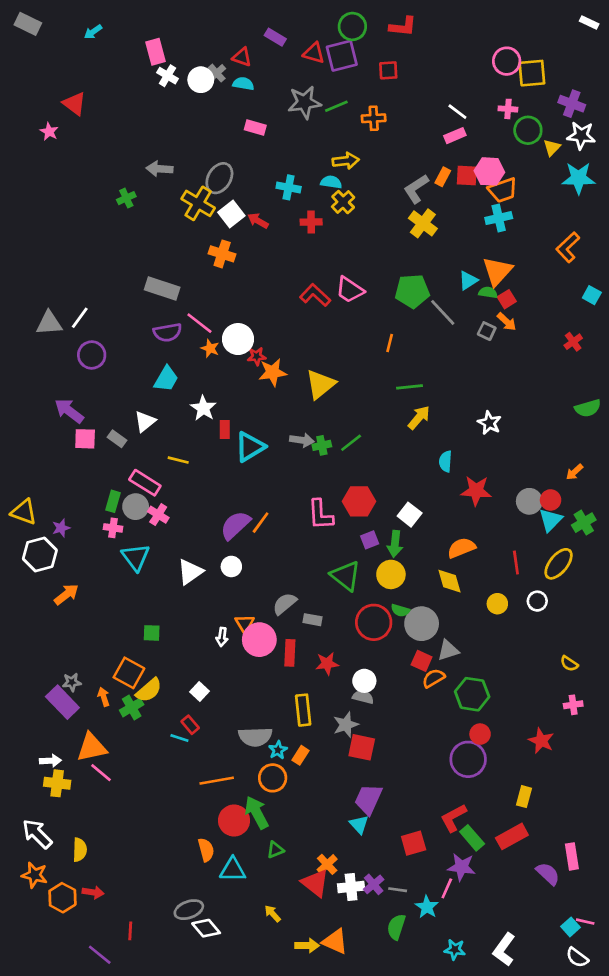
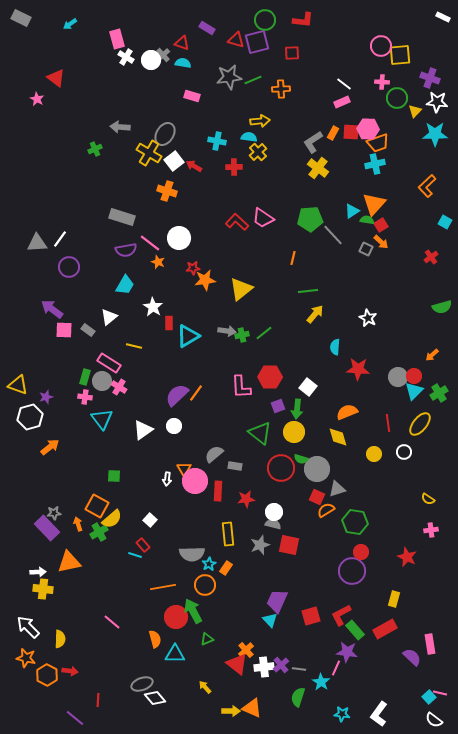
white circle: (238, 339) -> (179, 238), moved
red square: (362, 747) -> (289, 545), moved
pink line: (101, 773) -> (112, 622), moved
red square: (414, 843) -> (311, 616), moved

